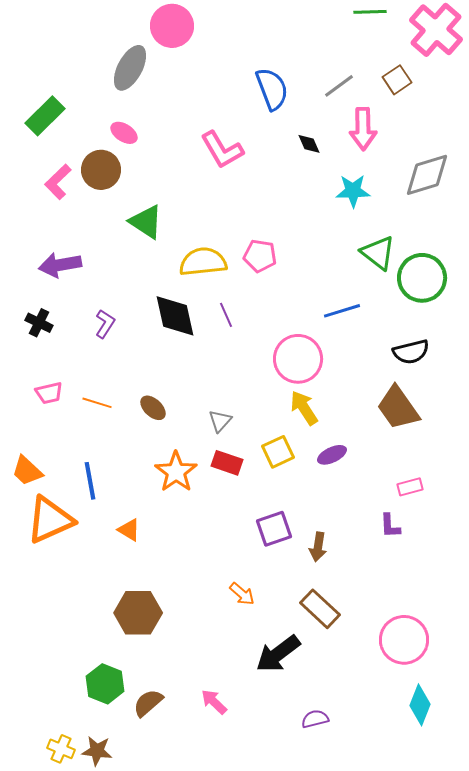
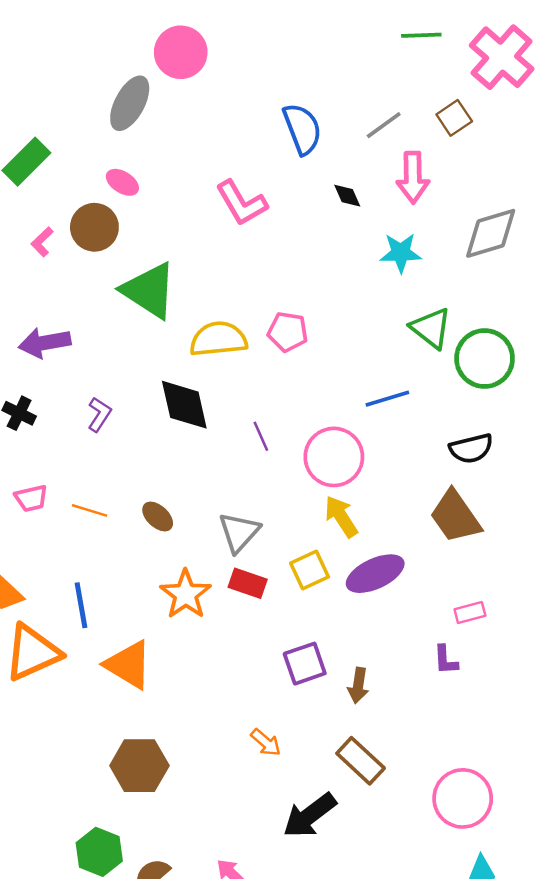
pink L-shape: (58, 182) -> (42, 242), size x0.7
green triangle: (146, 222) -> (149, 290), size x1.4
purple line: (226, 315) -> (261, 436), moved
gray triangle: (220, 421) -> (239, 532), size x1.5
purple ellipse: (332, 455) -> (375, 574), size x1.6
orange triangle: (129, 530) -> (128, 665), size x1.8

